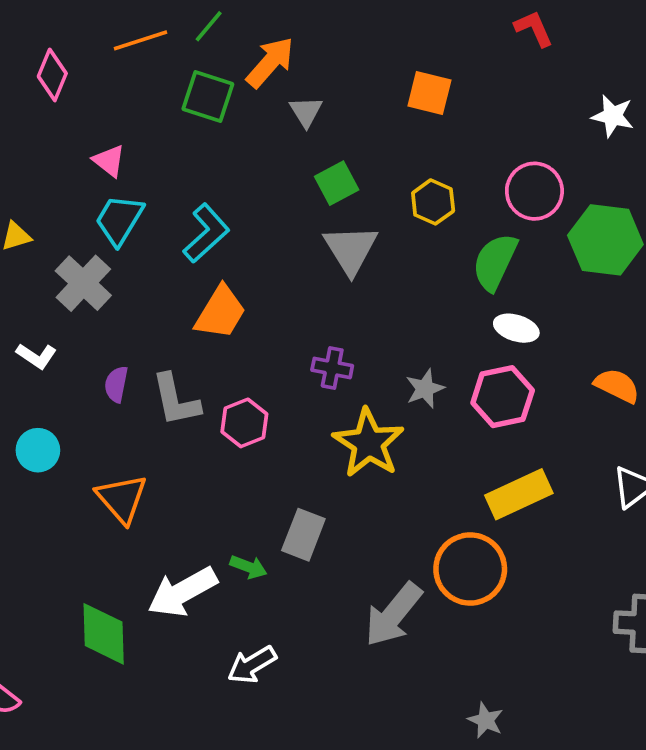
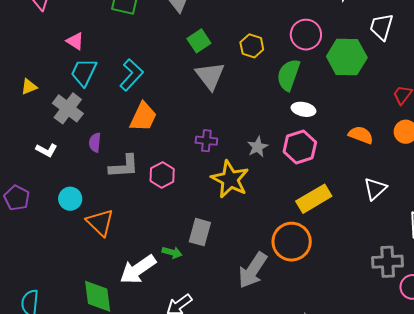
purple semicircle: (116, 384) -> (95, 143), moved
gray L-shape: (176, 400) -> (124, 166), turned -76
cyan circle: (38, 450) -> (70, 199), moved

